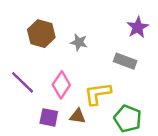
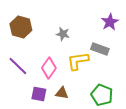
brown hexagon: (41, 34) -> (21, 27), moved
yellow L-shape: (98, 94) -> (78, 61), moved

